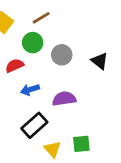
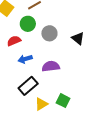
green square: (81, 144) -> (63, 101), turned 32
yellow triangle: (52, 149) -> (41, 104), turned 40

